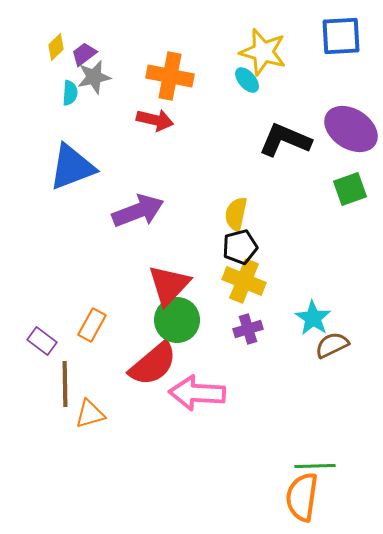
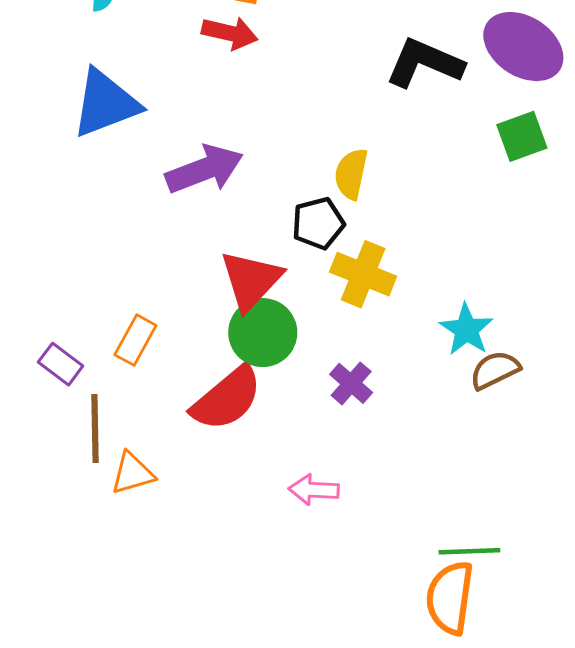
black pentagon: (240, 247) -> (318, 223), moved
purple cross: (248, 329) -> (351, 383), moved, turned -32
pink arrow: (197, 393) -> (314, 490), moved, size x0.6

